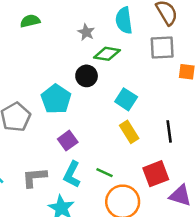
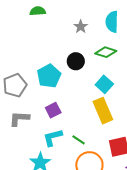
green diamond: (107, 54) -> (106, 52), moved
yellow rectangle: (129, 132) -> (103, 111), size x1.4
cyan L-shape: (72, 174) -> (53, 137), turned 40
gray L-shape: (34, 177) -> (19, 119), moved

